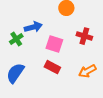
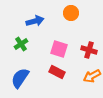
blue arrow: (33, 27) -> (35, 21), moved
red cross: (84, 36) -> (89, 50), moved

